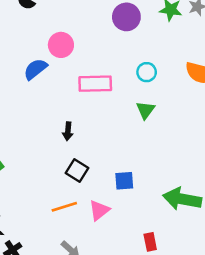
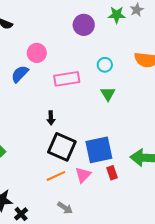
black square: (77, 170) -> (62, 147), size x1.6
blue square: (124, 181) -> (99, 150), size x1.8
red rectangle: (150, 242) -> (112, 173), moved

